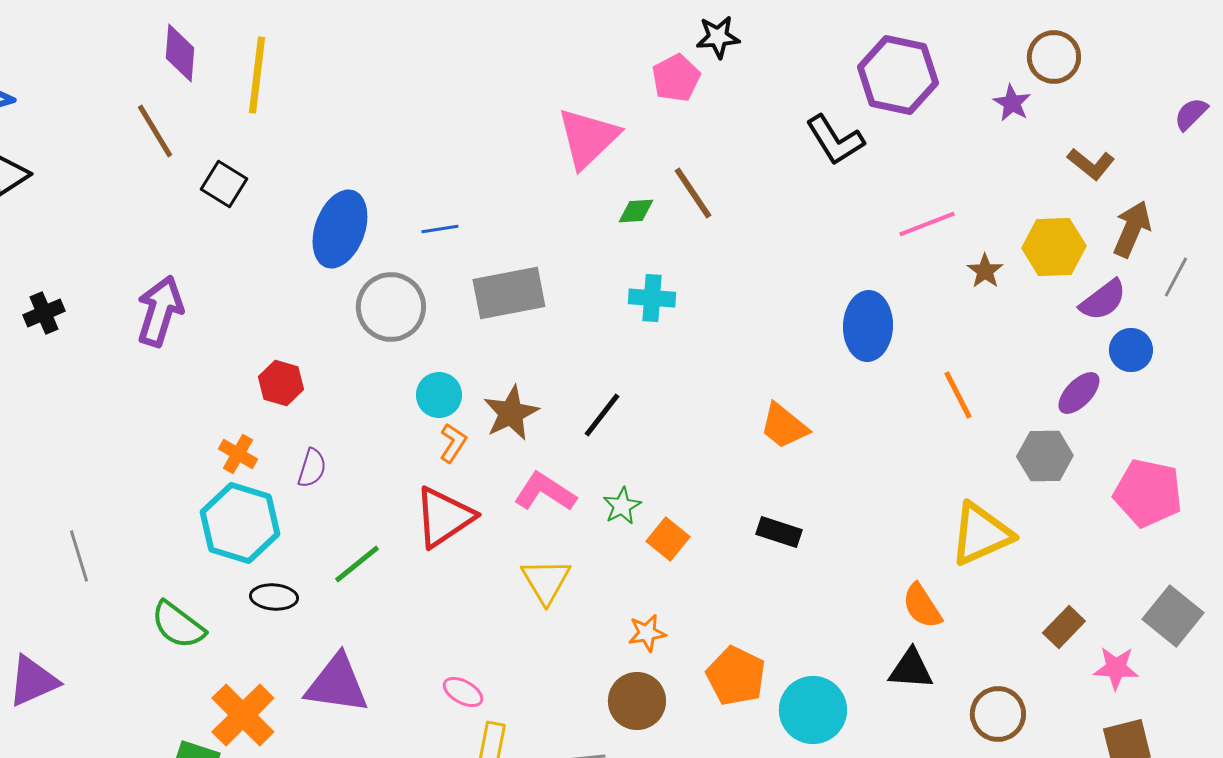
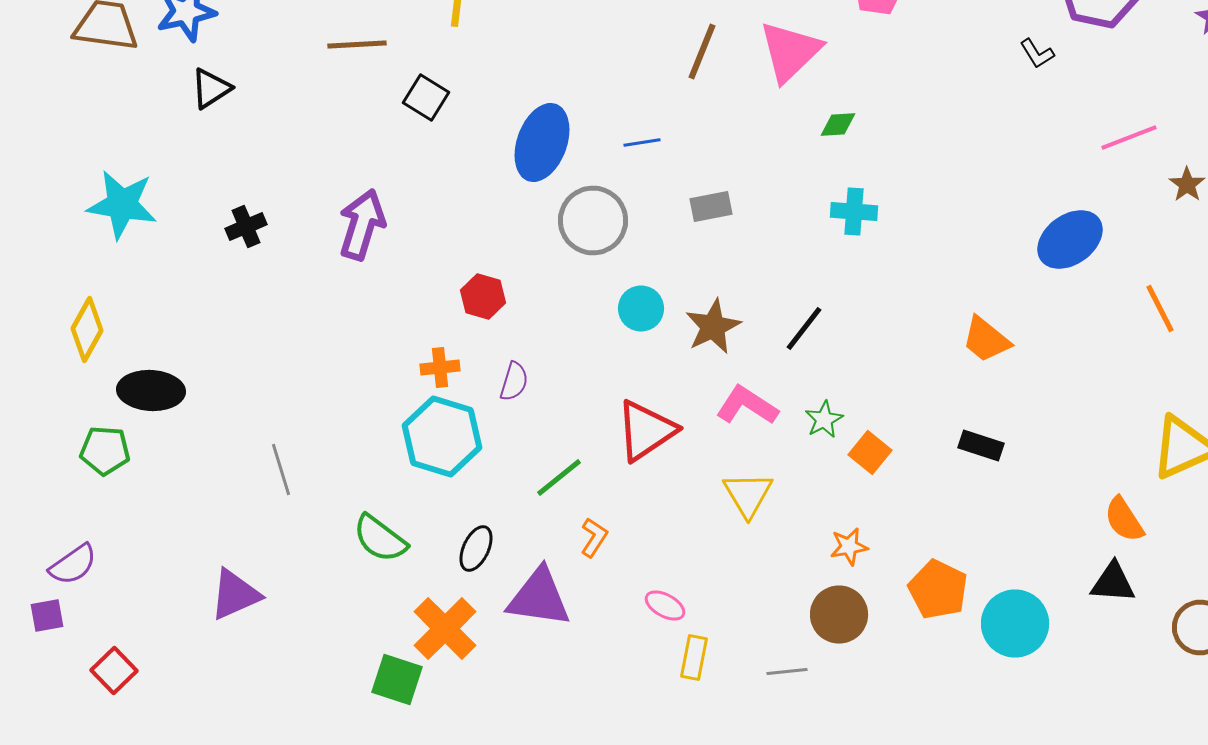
brown line: (155, 131) -> (357, 44), turned -62
black L-shape: (835, 140) -> (1037, 54), size x0.6
brown line: (693, 193) -> (702, 52), moved, turned 56
gray rectangle: (509, 293) -> (711, 206), size x0.6
blue ellipse: (868, 326) -> (1070, 240), turned 52
orange L-shape: (453, 443) -> (594, 538), moved
orange cross: (238, 454) -> (440, 368), turned -36
black ellipse: (274, 597) -> (476, 548), moved, turned -69

